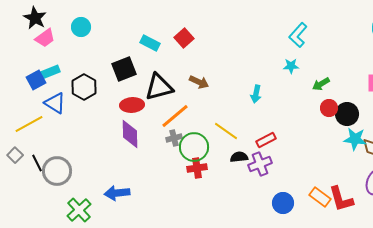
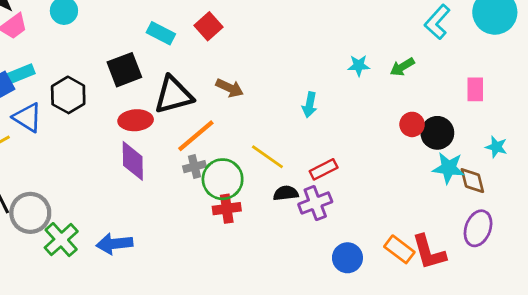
cyan L-shape: (298, 35) -> (437, 22), moved
green arrow: (321, 84) -> (402, 67), moved
green cross: (79, 210) -> (61, 240), moved

